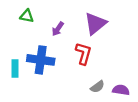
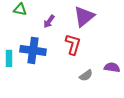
purple semicircle: (121, 90) -> (112, 67), moved

